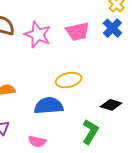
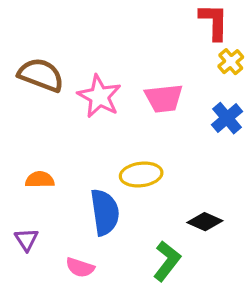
blue cross: (112, 28) -> (227, 118), moved
blue semicircle: (49, 106) -> (105, 212), turned 80

